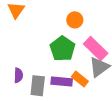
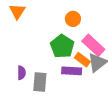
orange rectangle: (80, 79) -> (82, 60), moved
purple rectangle: (62, 82) -> (72, 71), moved

